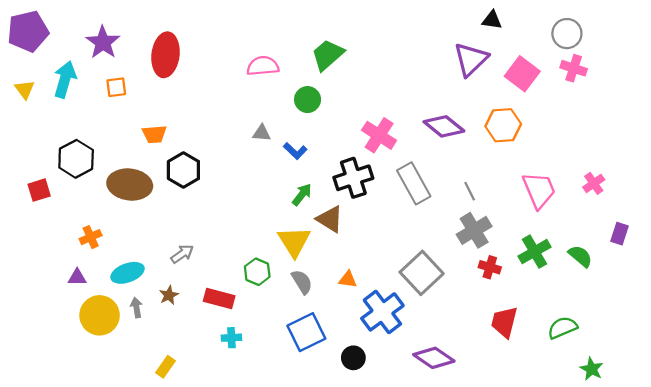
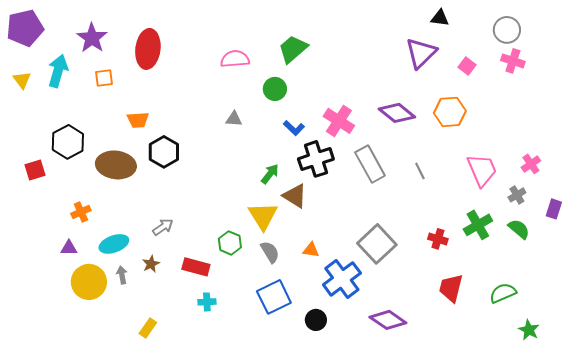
pink square: (522, 74) -> (467, 66), size x0.6
blue L-shape: (295, 151) -> (294, 128), moved
gray cross: (474, 230) -> (517, 195), moved, size x0.6

